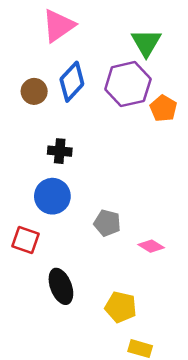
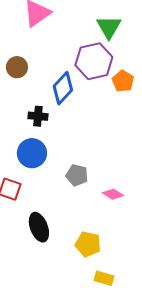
blue diamond: (72, 82) -> (63, 88), moved

